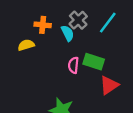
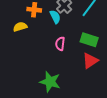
green rectangle: (94, 62) -> (89, 40), moved

